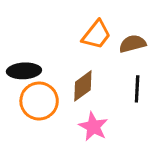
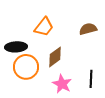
orange trapezoid: (96, 35) -> (44, 27), moved
black line: (137, 89) -> (91, 79), moved

